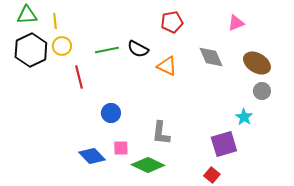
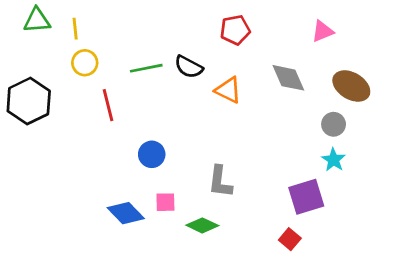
black hexagon: (31, 50) -> (29, 101), moved
gray circle: (262, 91) -> (334, 124), moved
green diamond: (148, 165) -> (202, 225), size x0.7

